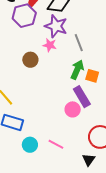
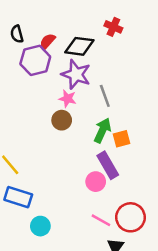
brown circle: (30, 60) -> (62, 120), moved
orange square: (92, 76) -> (121, 139), turned -32
pink line: (56, 144) -> (101, 220), moved

